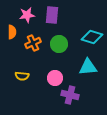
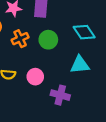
cyan diamond: (92, 37) -> (84, 32), turned 40
pink circle: (55, 78) -> (35, 77), moved

